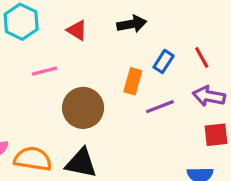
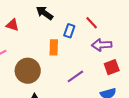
black arrow: (132, 24) -> (45, 13), turned -120
purple line: (160, 107) -> (75, 76), moved

